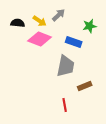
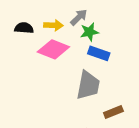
yellow arrow: (40, 21) -> (53, 25), turned -32
green star: (90, 26) -> (89, 32), moved

